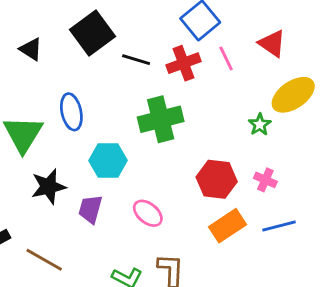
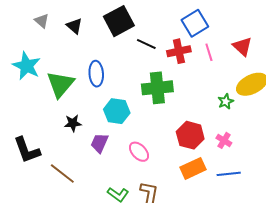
black star: (49, 187) -> (73, 123), size x0.7

